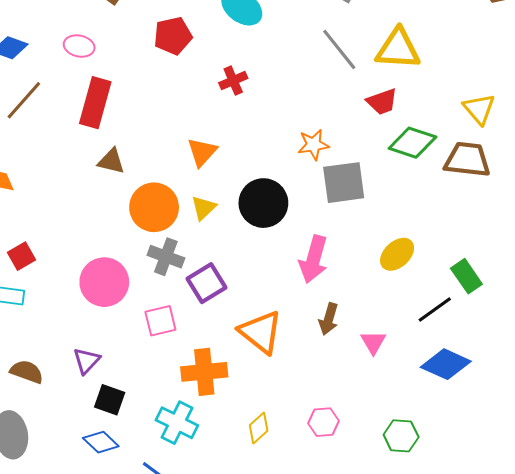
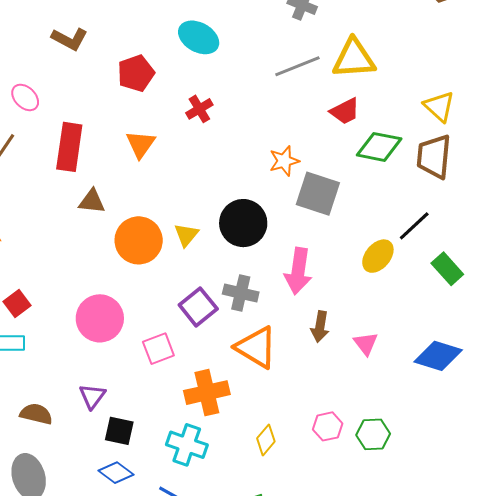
pink ellipse: (79, 46) -> (25, 97), moved, turned 40
gray line: (339, 49) -> (297, 66), turned -66
orange triangle: (202, 152) -> (141, 144), moved
brown trapezoid: (467, 160) -> (434, 157), turned -84
gray square: (344, 183) -> (318, 194), turned 33
gray cross: (166, 257) -> (241, 293), moved
black line: (435, 310) -> (414, 226), moved
green hexagon: (401, 436) -> (373, 434), moved

